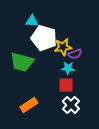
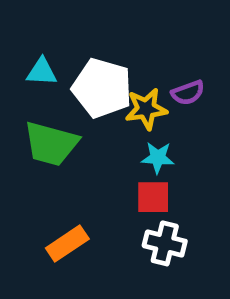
cyan triangle: (32, 21) -> (42, 72), moved
purple semicircle: (75, 54) -> (188, 93), moved
white cross: (71, 105) -> (165, 243), turned -30

